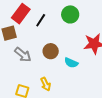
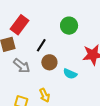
black line: (41, 20) -> (41, 45), moved

